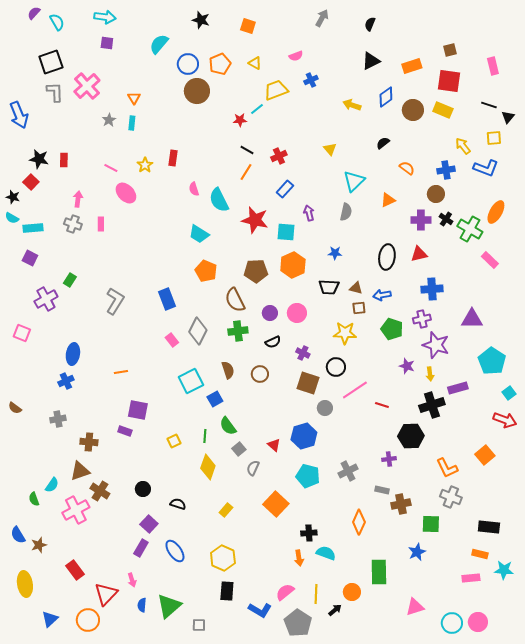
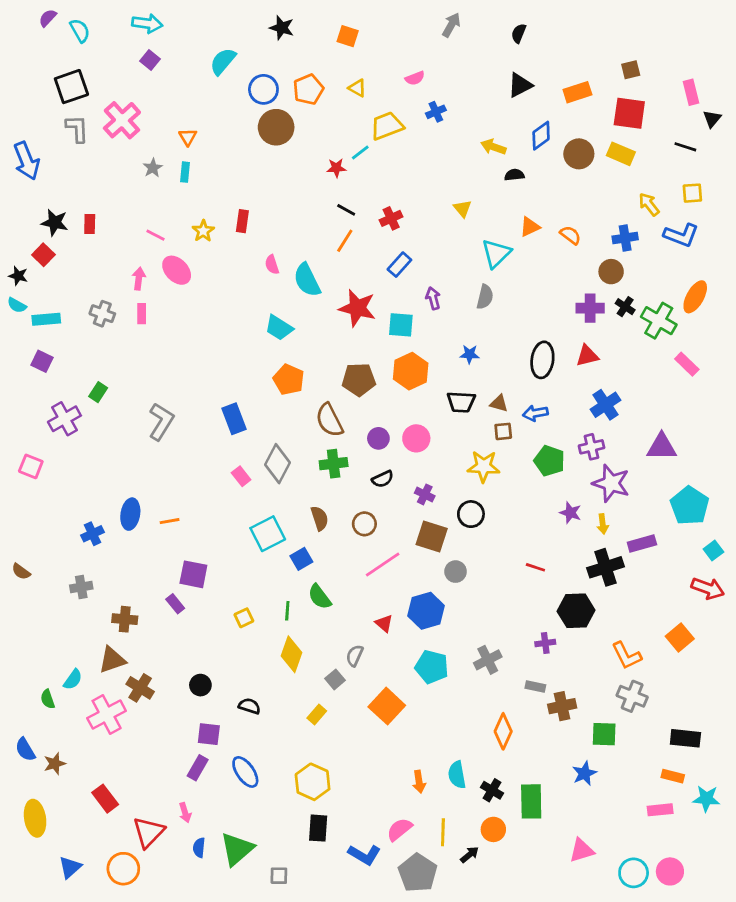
purple square: (107, 43) -> (150, 60), turned 32
black triangle: (508, 117) -> (712, 119), moved
black semicircle: (383, 143) -> (514, 175), moved, turned 32
pink arrow: (78, 199) -> (139, 279), moved
orange triangle: (388, 200) -> (530, 227), moved
blue cross: (432, 289) -> (605, 405), turned -30
blue ellipse: (73, 354) -> (130, 514), moved
pink line: (355, 390) -> (383, 565), moved
purple rectangle: (125, 431) -> (175, 604), turned 32
gray square: (239, 449) -> (335, 679), moved
purple square: (149, 524) -> (209, 734), turned -36
black cross: (309, 533) -> (492, 790), moved, turned 35
cyan semicircle: (326, 553) -> (457, 775), turned -120

